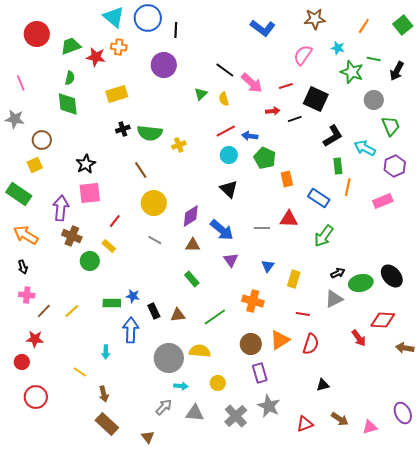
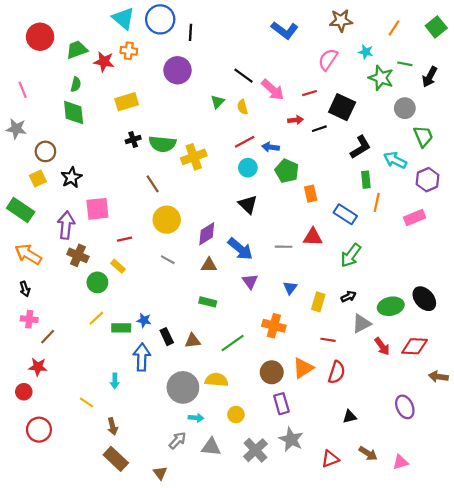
yellow cross: (179, 145) -> (194, 157), size x1.6
black star: (86, 164) -> (71, 177), moved
red line: (115, 221) -> (124, 239), turned 40
black arrow: (338, 273) -> (349, 296), moved
green rectangle: (192, 279) -> (208, 302), turned -35
yellow line: (72, 311) -> (96, 318), moved
red arrow: (359, 338) -> (382, 346), moved
purple ellipse: (403, 413) -> (405, 407), moved

